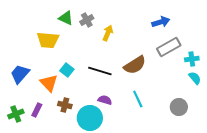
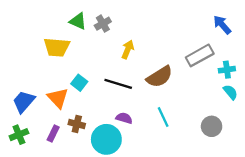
blue arrow: (161, 22) -> (222, 25), moved, turned -114
yellow arrow: (108, 33) -> (128, 50), moved
blue trapezoid: (20, 74) -> (24, 102), moved
purple rectangle: (37, 110) -> (53, 133), moved

